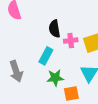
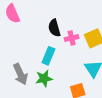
green star: (55, 78) -> (44, 78), moved

